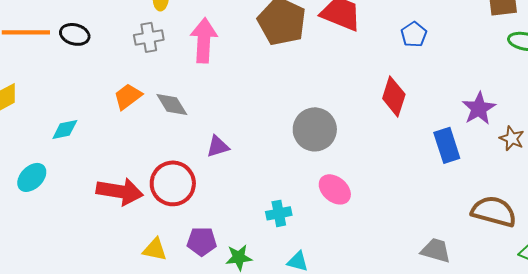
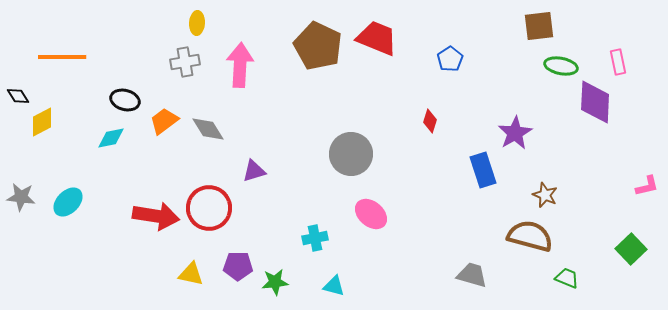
black ellipse: (75, 34) -> (125, 100), moved
red diamond: (394, 96) -> (430, 121), size x0.6
cyan diamond: (65, 129) -> (111, 138), moved
brown star: (512, 138) -> (545, 195), moved

